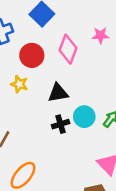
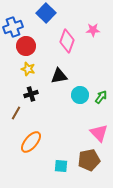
red circle: (32, 55) -> (26, 46), moved
black cross: (61, 124) -> (31, 94), moved

